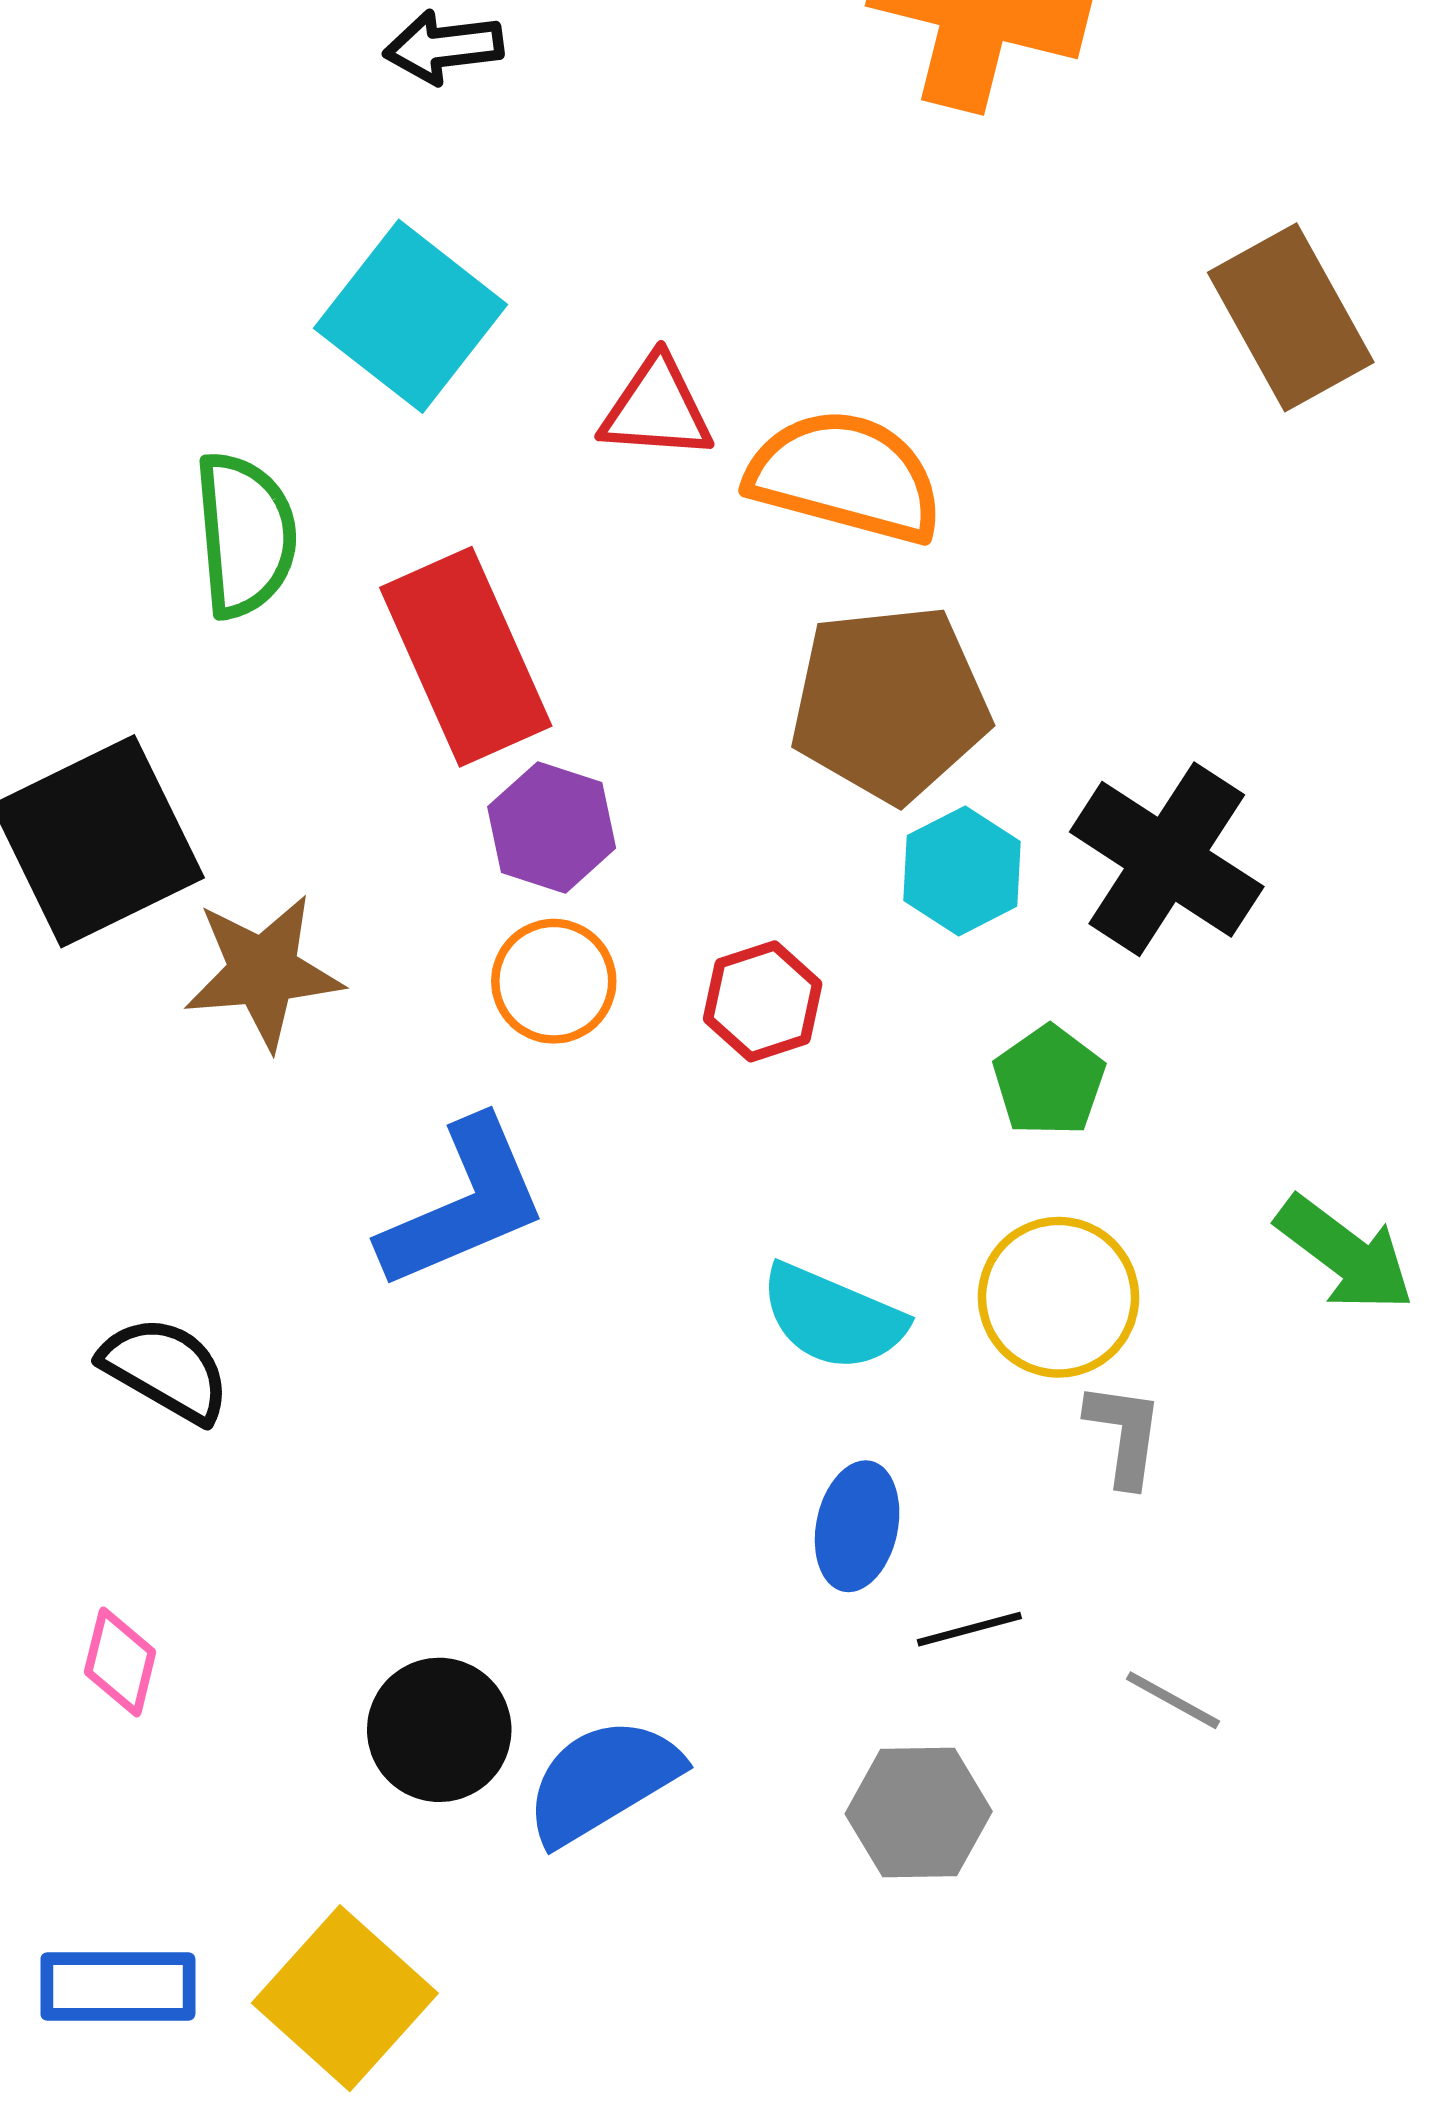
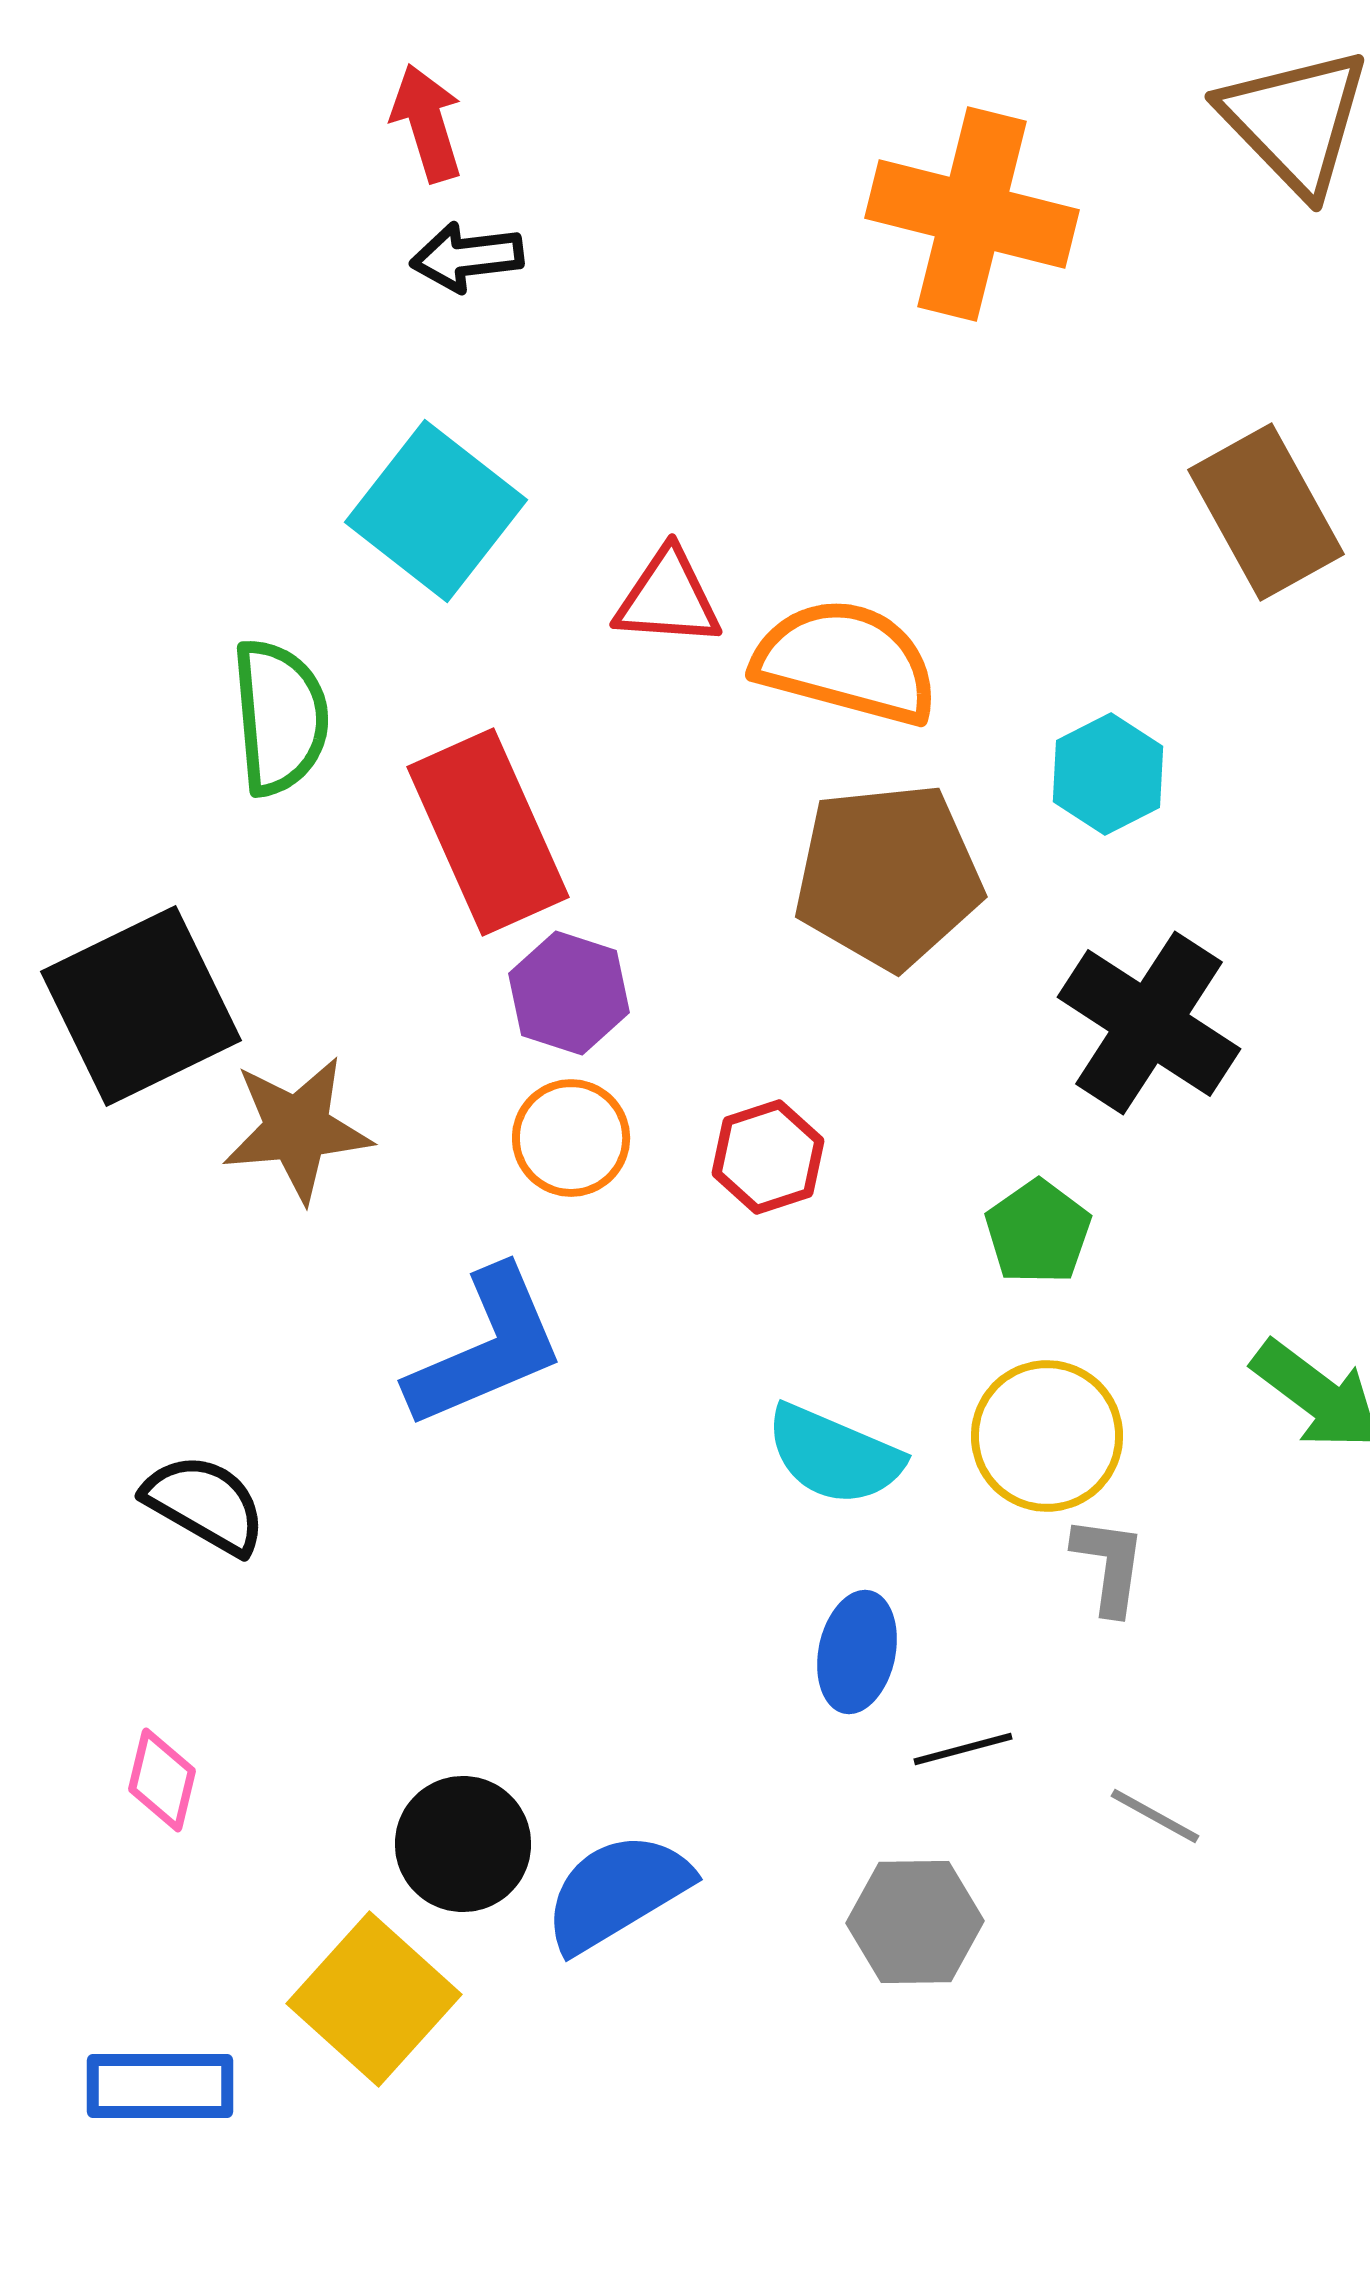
cyan hexagon: (962, 871) -> (1108, 774), moved
yellow square: (345, 1998) -> (374, 1999), moved

